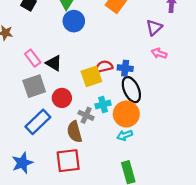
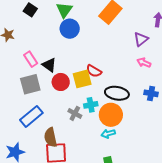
red semicircle: (104, 67) -> (94, 71), turned -140
blue cross: (125, 68) -> (151, 93), moved
black ellipse: (131, 90) -> (117, 93), turned -60
red circle: (62, 98) -> (61, 82), moved
brown semicircle: (74, 132) -> (51, 137), moved

